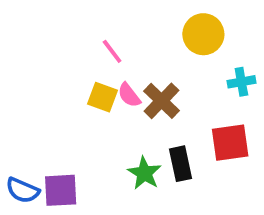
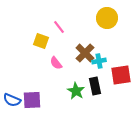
cyan cross: (241, 82) -> (99, 61), moved
pink semicircle: (129, 95) -> (56, 63), moved
yellow square: (102, 97) -> (41, 41), moved

